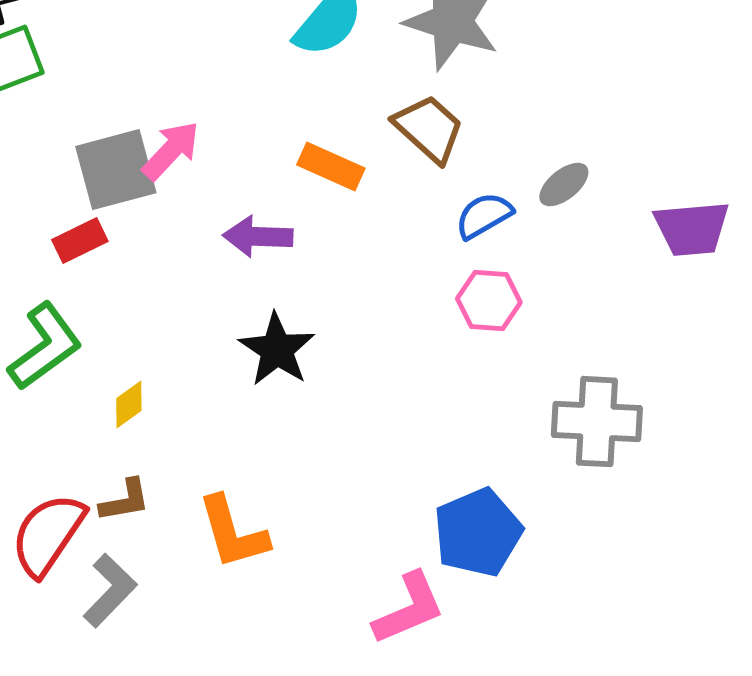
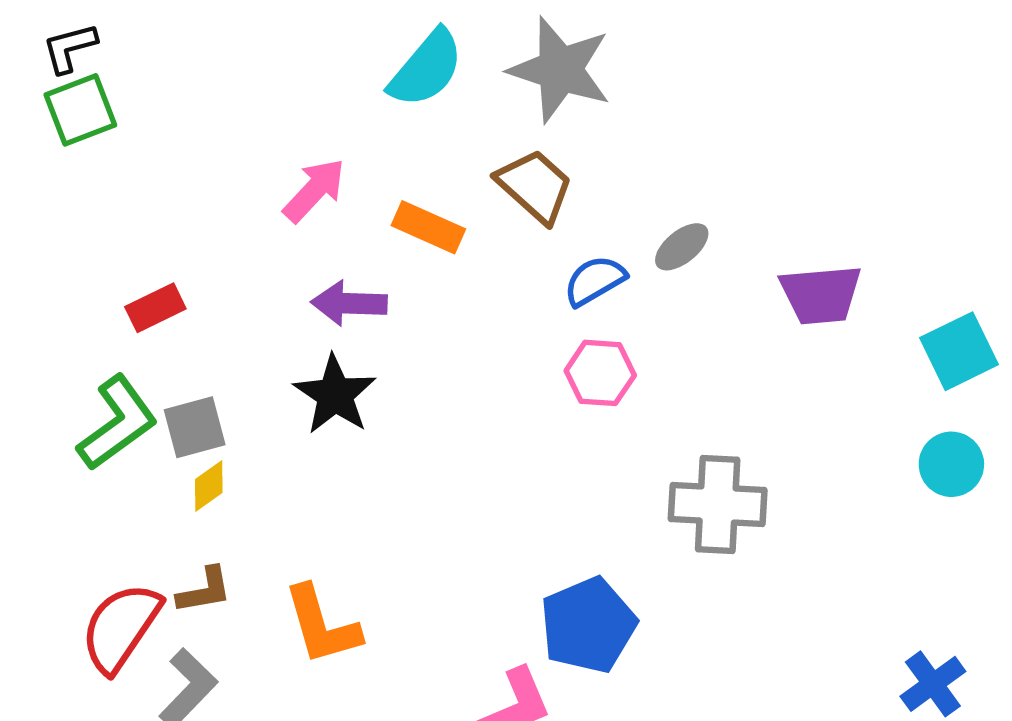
pink arrow: (171, 151) -> (314, 190), moved
gray square: (116, 170) -> (195, 427), moved, size x0.7
black star: (277, 350) -> (335, 395), moved

